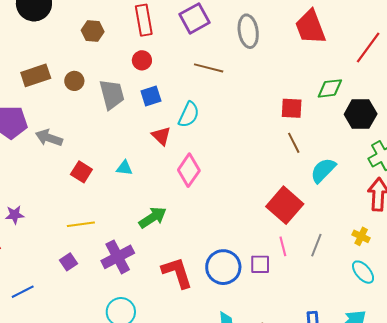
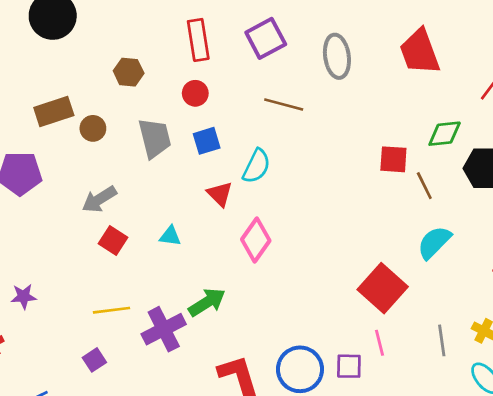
brown hexagon: (93, 31) -> (129, 72), moved
brown circle: (74, 81) -> (93, 128), moved
gray arrow: (49, 138) -> (99, 199), moved, turned -52
brown line: (294, 143) -> (424, 186), moved
gray line: (316, 245) -> (442, 340), moved, turned -30
purple cross: (118, 257) -> (164, 329), moved

